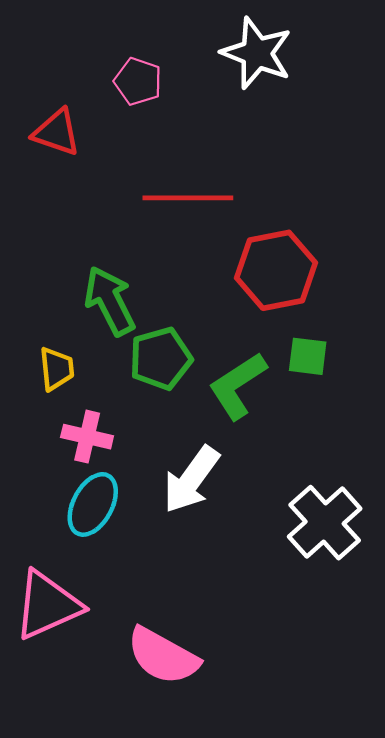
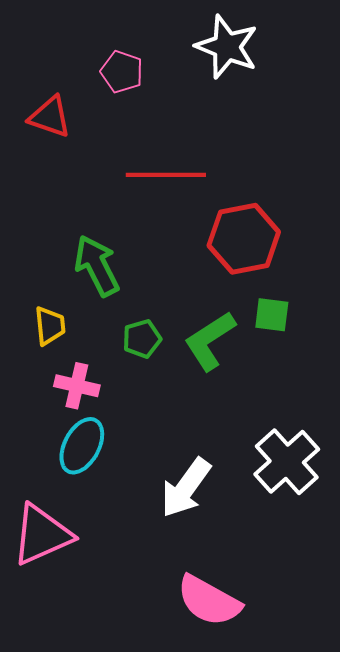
green pentagon: (161, 359) -> (142, 339), moved, size x0.7
white arrow: (191, 480) -> (186, 488), moved
pink semicircle: (163, 656) -> (209, 601), moved

